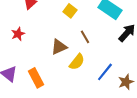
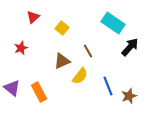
yellow square: (70, 11) -> (62, 28), moved
blue line: (105, 72) -> (108, 86), turned -60

